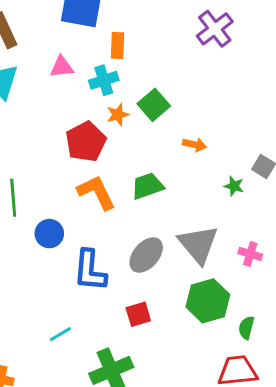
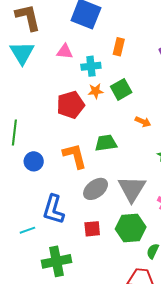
orange rectangle: (118, 46) -> (119, 47), moved
orange L-shape: (96, 192) -> (75, 156), moved
blue L-shape: (90, 271) -> (53, 209), moved
red square: (138, 314) -> (92, 229), moved

